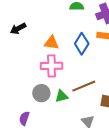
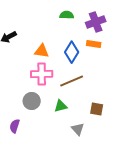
brown line: (84, 86) -> (72, 81), moved
green triangle: (62, 96) -> (61, 106), moved

